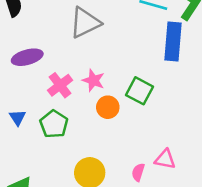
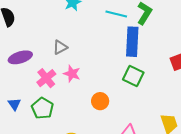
gray triangle: (85, 23) -> (60, 47), moved, size x0.6
green square: (139, 91) -> (133, 76), moved
orange circle: (108, 107) -> (100, 101), moved

